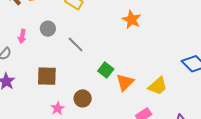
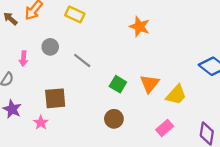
orange triangle: (125, 82) -> (150, 84), moved
brown circle: (83, 98) -> (114, 119), moved
pink star: (58, 108) -> (41, 123), moved

